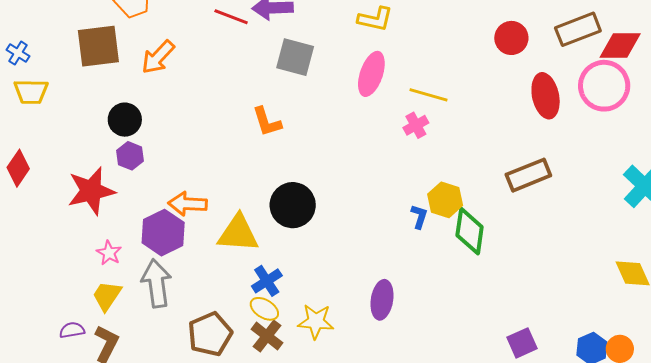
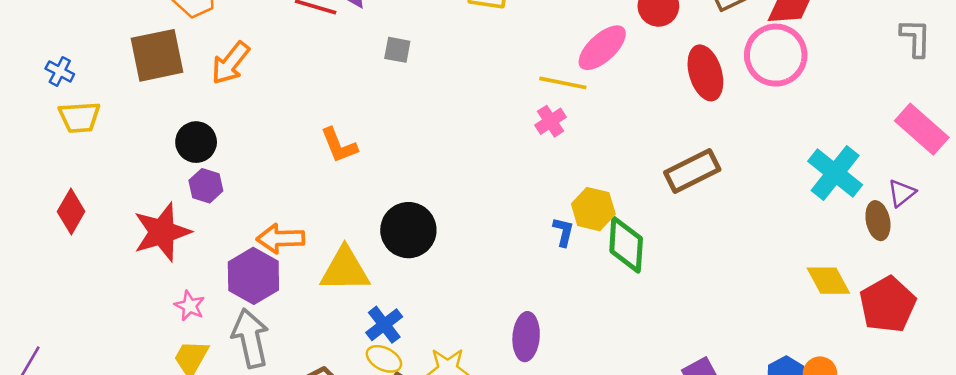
gray square: (295, 57) -> (397, 50), size x0.6
pink ellipse: (371, 74) -> (602, 48), moved, turned 33
orange L-shape: (267, 122) -> (339, 145), moved

